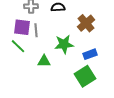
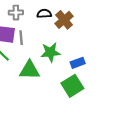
brown cross: (86, 23) -> (64, 20), moved
green triangle: (44, 61) -> (30, 70), size x1.5

